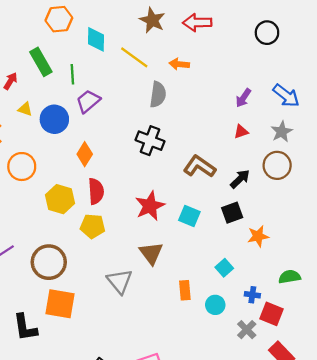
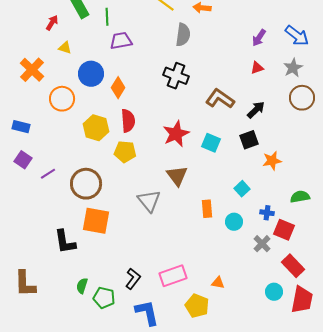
purple trapezoid: (88, 101) -> (121, 41), turned 30
blue circle: (54, 119) -> (91, 74), moved
brown circle: (277, 165) -> (302, 98), moved

